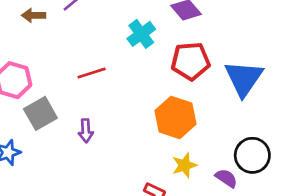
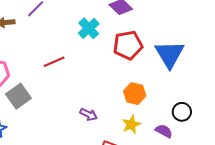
orange hexagon: (175, 117) -> (135, 94), moved, size x0.7
purple arrow: (86, 131) -> (89, 114), moved, turned -54
black circle: (252, 155) -> (182, 112), size x0.7

